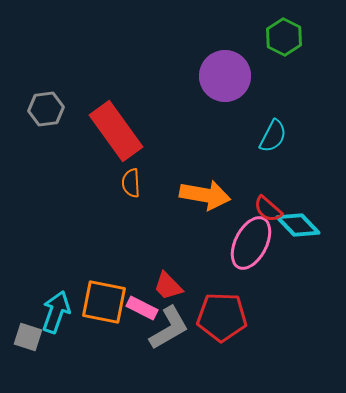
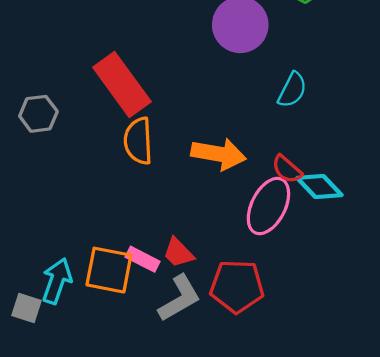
gray hexagon: (46, 109) -> (38, 114), moved
orange semicircle: (131, 183) -> (138, 141), size x1.5
pink rectangle: (142, 308) -> (143, 259), moved

